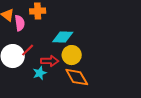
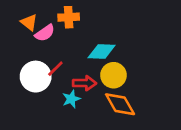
pink semicircle: (20, 23) -> (45, 33), turned 63

